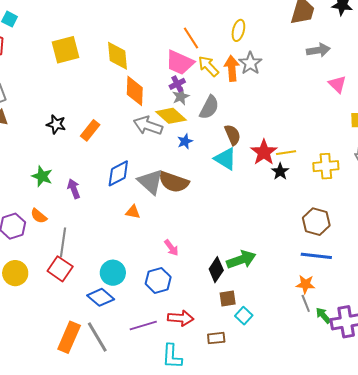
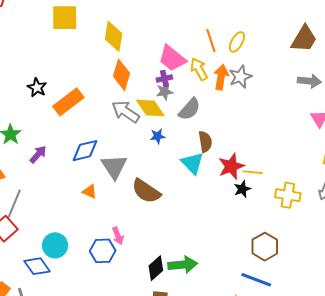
orange line: (191, 38) -> (211, 40), moved
orange rectangle: (90, 130) -> (68, 102), size x1.4
brown semicircle: (174, 182) -> (146, 191), moved
purple arrow: (74, 189) -> (38, 154), turned 48
blue hexagon: (158, 280) -> (103, 251), moved

